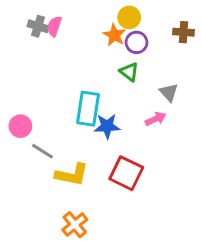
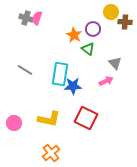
yellow circle: (129, 17) -> (111, 12), moved
orange star: (114, 35) -> (74, 35), moved
pink circle: (20, 126) -> (14, 123), moved
gray line: (42, 151) -> (25, 70), moved

